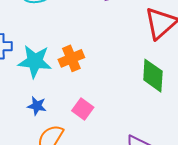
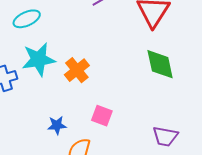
cyan star: (35, 61) -> (39, 59), moved

